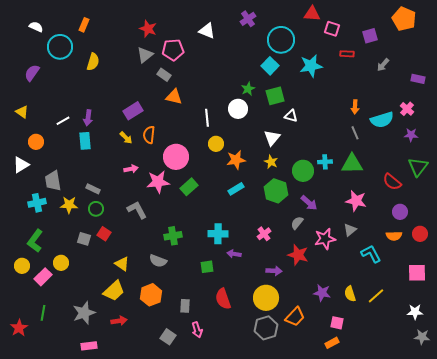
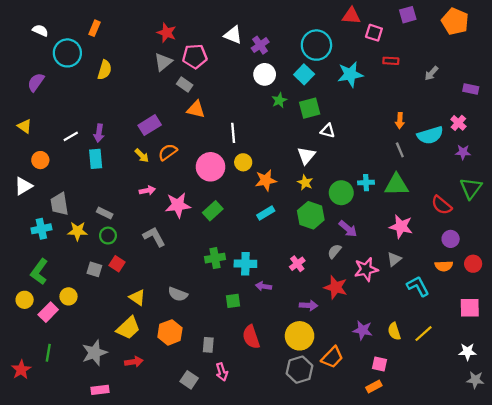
purple cross: (248, 19) -> (260, 45), moved
purple square: (370, 36) -> (408, 15), moved
white circle: (238, 109) -> (265, 74), moved
orange semicircle: (149, 135) -> (168, 152), turned 48
pink circle: (176, 157) -> (210, 167), moved
green cross: (173, 236) -> (215, 258), moved

